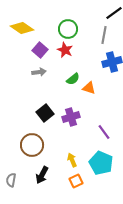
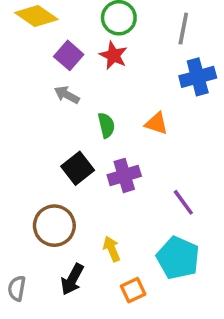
gray arrow: (39, 72) -> (67, 95), turned -144
green semicircle: (73, 79) -> (106, 125), moved, turned -64
yellow arrow: (72, 160) -> (112, 249), moved

